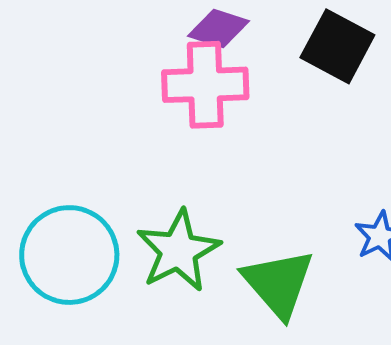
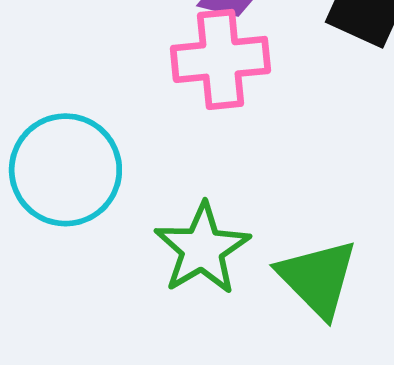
cyan circle: (69, 255) -> (65, 170), moved

